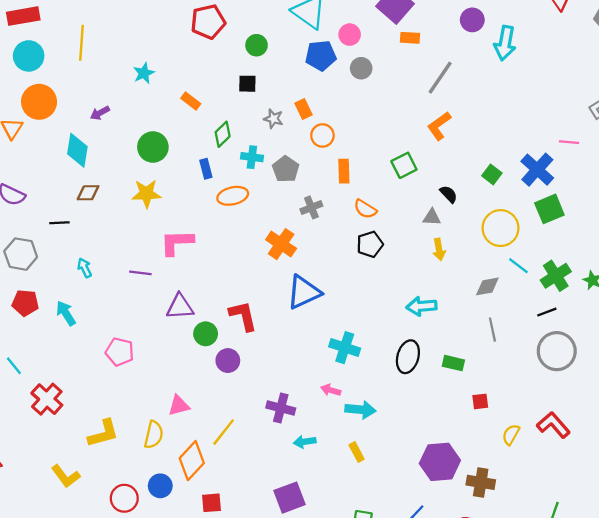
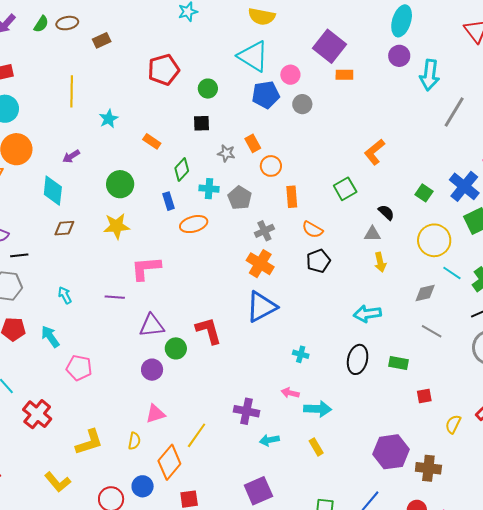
yellow line: (81, 43) -> (72, 91), moved
gray line: (440, 78) -> (454, 112), moved
black line: (59, 223) -> (19, 255), moved
orange cross: (281, 244) -> (260, 264), moved
gray line: (492, 330) -> (432, 331), turned -45
cyan cross: (345, 348) -> (301, 354), size x0.6
pink pentagon: (120, 352) -> (79, 368), moved
purple circle: (228, 361) -> (152, 370), moved
yellow semicircle: (154, 435) -> (134, 441), size x0.7

